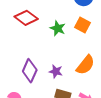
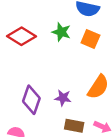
green star: (58, 28) -> (61, 32), moved

